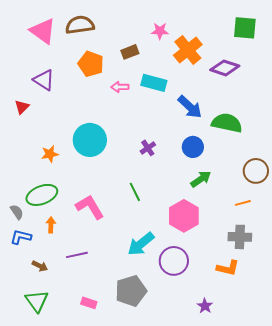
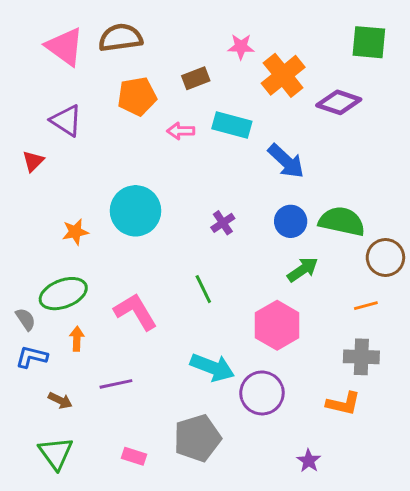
orange pentagon: (91, 64) -> (137, 96), turned -30
green semicircle: (227, 123) -> (342, 221), moved
cyan arrow: (141, 244) -> (212, 367), turned -120

